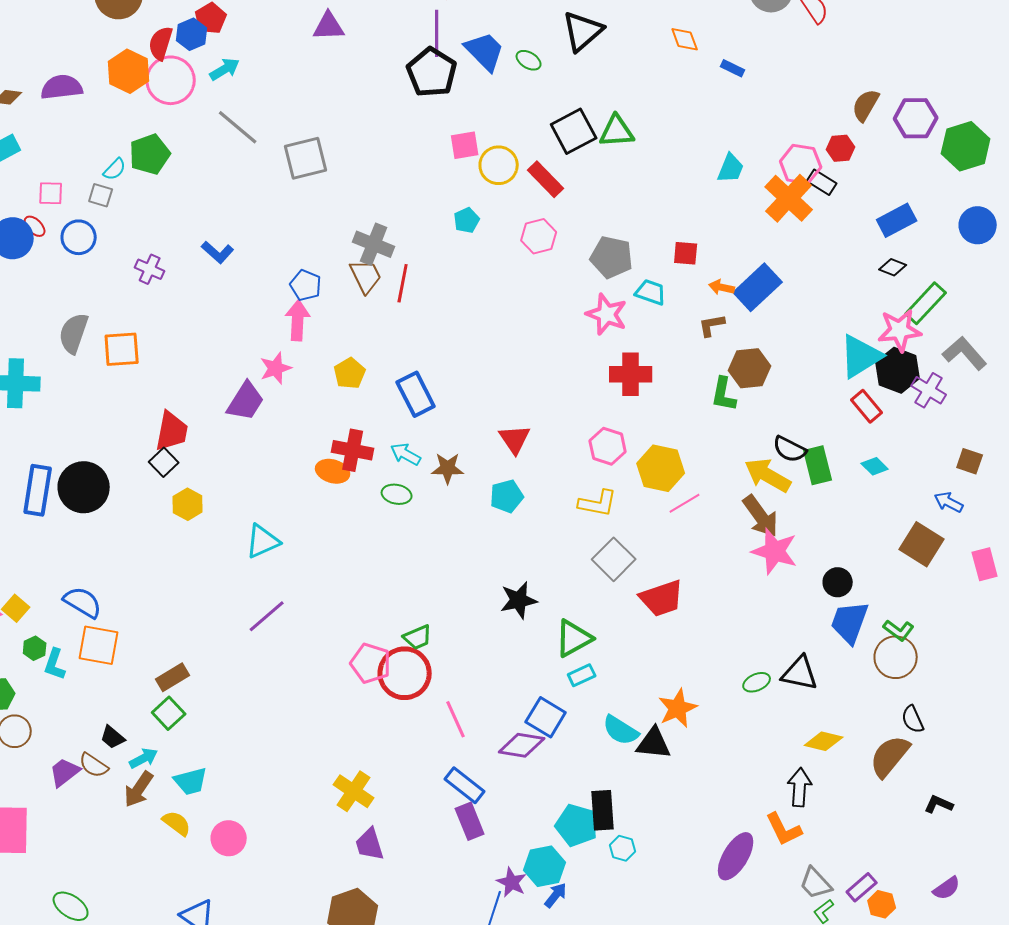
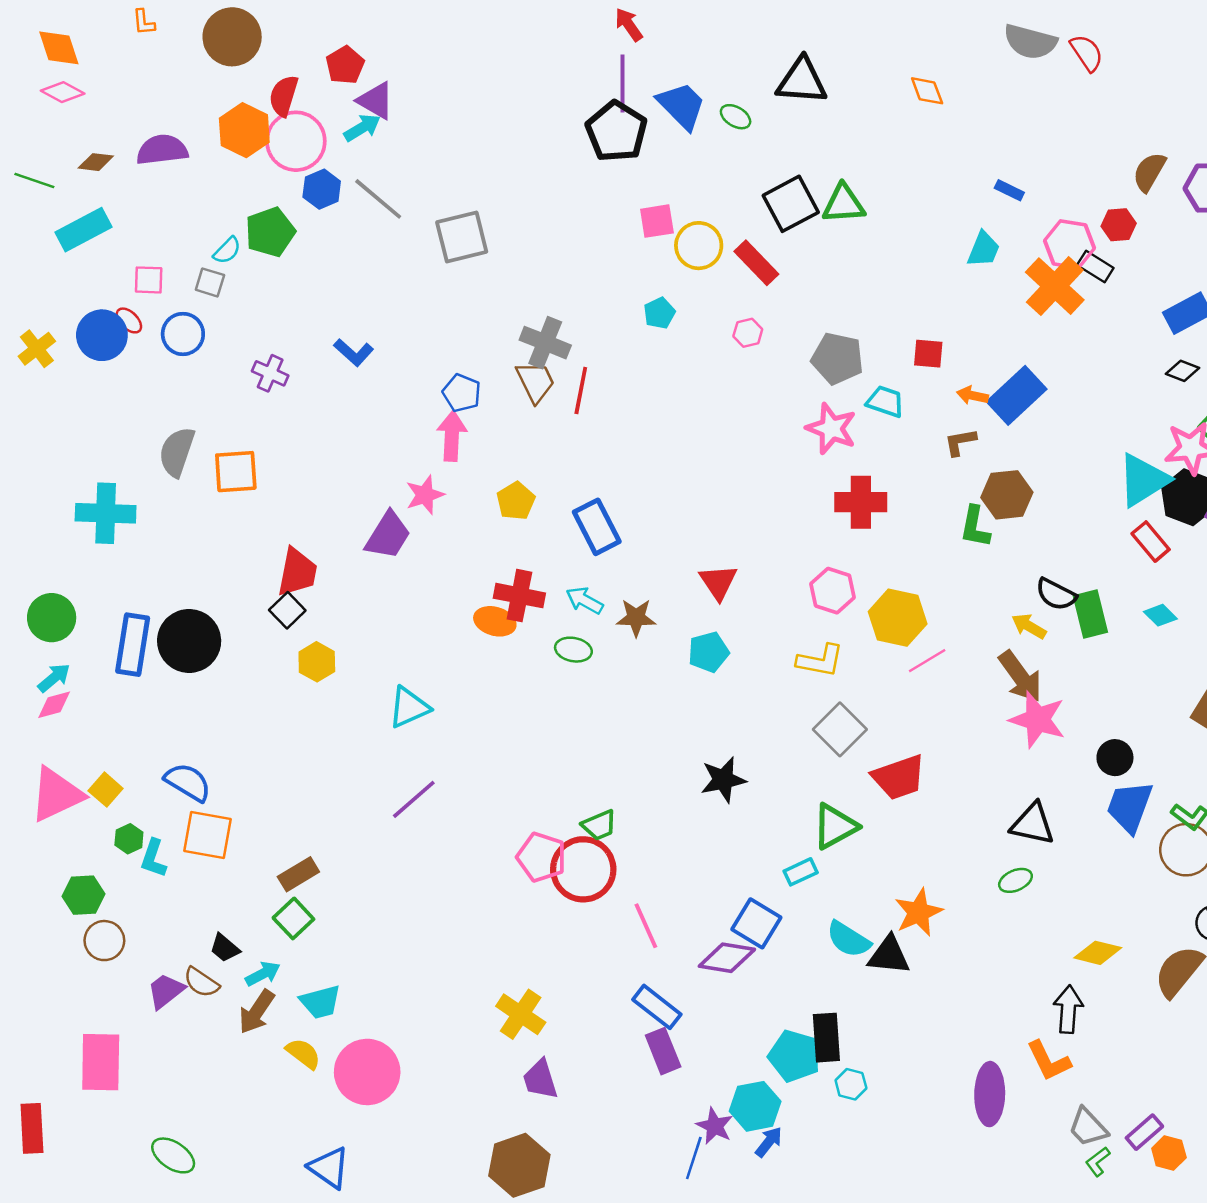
purple triangle: (329, 26) -> (376, 101), moved, turned 32
black triangle: (583, 31) -> (802, 81), turned 45
blue hexagon: (192, 34) -> (322, 189), moved
blue rectangle: (733, 68) -> (1009, 190), moved
pink hexagon: (539, 236) -> (748, 333), size x0.7
yellow arrow: (768, 475) -> (1029, 626), size x0.6
green triangle: (574, 638) -> (835, 826), moved
black triangle: (800, 673) -> (1033, 824), moved
pink circle: (229, 838) -> (367, 1072), size x1.5
purple ellipse: (736, 856) -> (990, 1094), turned -30

